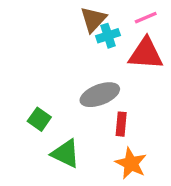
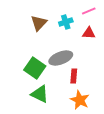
brown triangle: (93, 19) -> (39, 23), moved
red triangle: (146, 54) -> (89, 33), size x0.6
green square: (39, 119) -> (35, 68), moved, size x1.5

